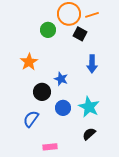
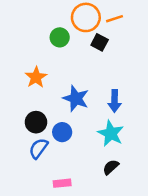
blue arrow: (92, 64) -> (115, 101), moved
blue star: (61, 79) -> (76, 98), size x1.5
black circle: (42, 92) -> (36, 122), moved
blue circle: (63, 108) -> (62, 132), moved

